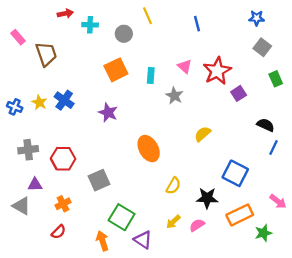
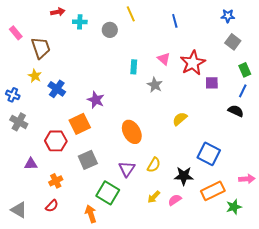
orange square: (116, 70) -> (80, 124), moved
purple square: (239, 93) -> (212, 83), turned 32
yellow star: (39, 102) -> (35, 76), moved
blue line: (273, 147) -> (243, 91), moved
gray cross: (28, 150) -> (19, 122), moved, turned 36
pink arrow: (278, 201) -> (247, 179), turned -42
gray triangle: (21, 206) -> (19, 210), moved
purple triangle: (143, 240) -> (127, 169), moved, turned 30

